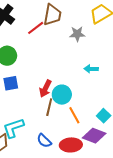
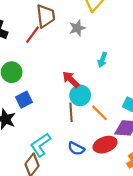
cyan arrow: (91, 69) -> (102, 60), turned -56
red arrow: (45, 89) -> (71, 79), moved, turned 126

